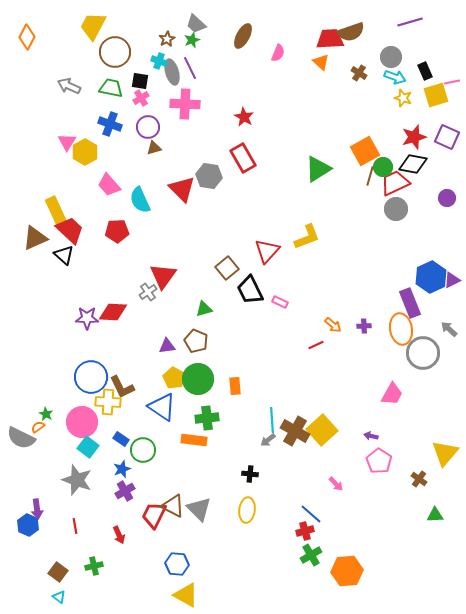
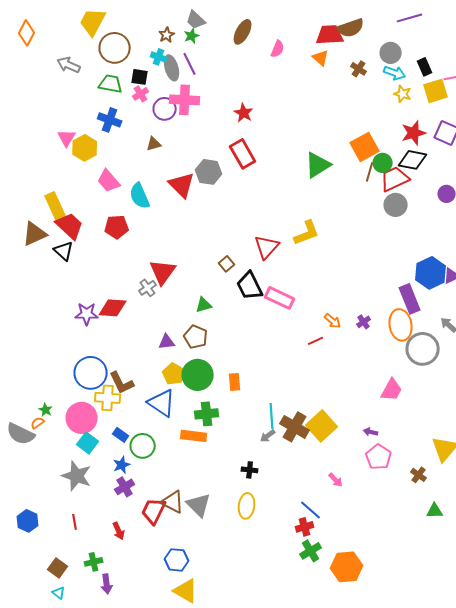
gray arrow: (69, 86) -> (69, 65), moved
purple circle: (148, 127) -> (165, 109), moved
brown square: (227, 268) -> (227, 264), size x0.7
pink rectangle: (280, 302) -> (280, 298), size x1.8
purple cross: (364, 326) -> (364, 322), turned -32
purple arrow: (37, 509) -> (107, 584), moved

